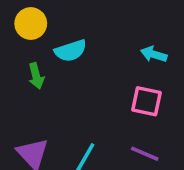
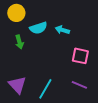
cyan arrow: (154, 54) -> (62, 30), moved

